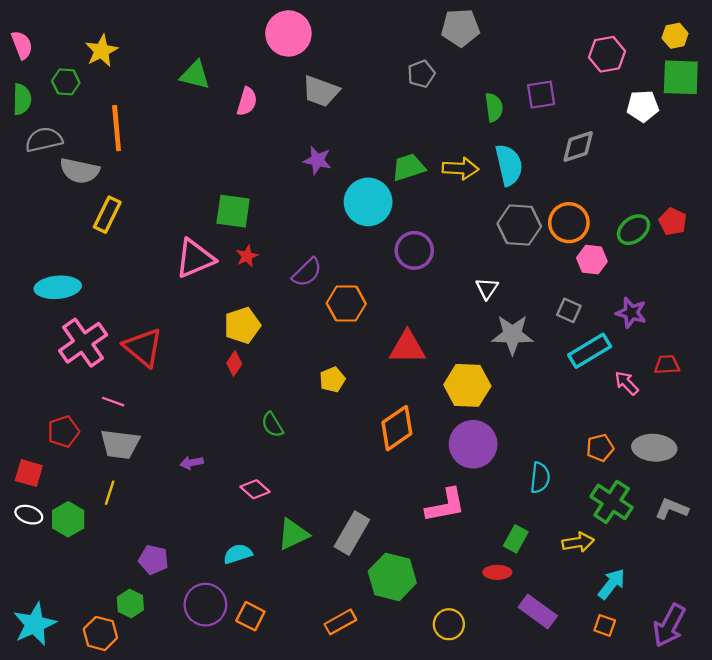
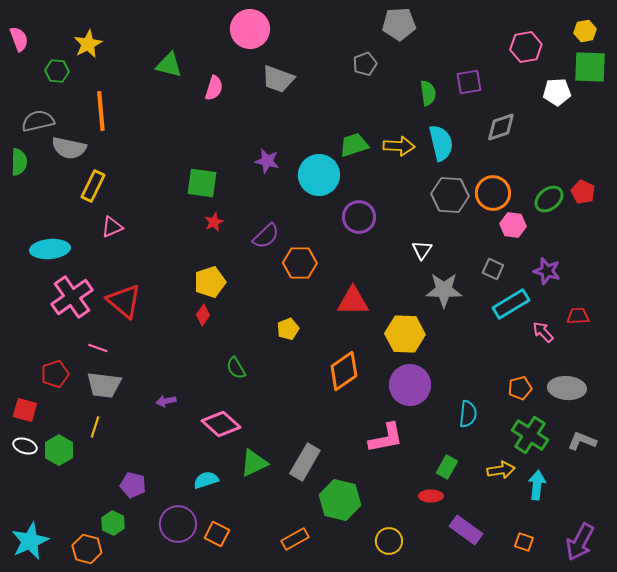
green semicircle: (22, 99) -> (19, 162), moved
purple star: (317, 160) -> (267, 161), moved
pink triangle: (195, 258) -> (112, 227), moved, size x0.6
pink diamond: (255, 489) -> (221, 424), size x1.5
cyan arrow: (612, 584) -> (537, 485), moved, turned -32

